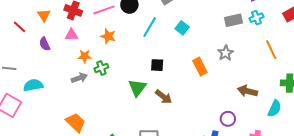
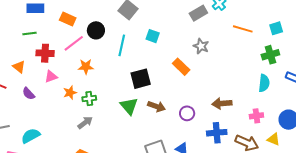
orange line: (271, 50) -> (243, 29), turned -30
black square: (157, 65) -> (141, 79), size x1.5
green cross: (101, 68) -> (89, 99), turned 32
gray arrow: (79, 78) -> (85, 123), moved
brown arrow: (247, 91) -> (222, 103), moved
purple circle: (228, 119) -> (187, 113), moved

